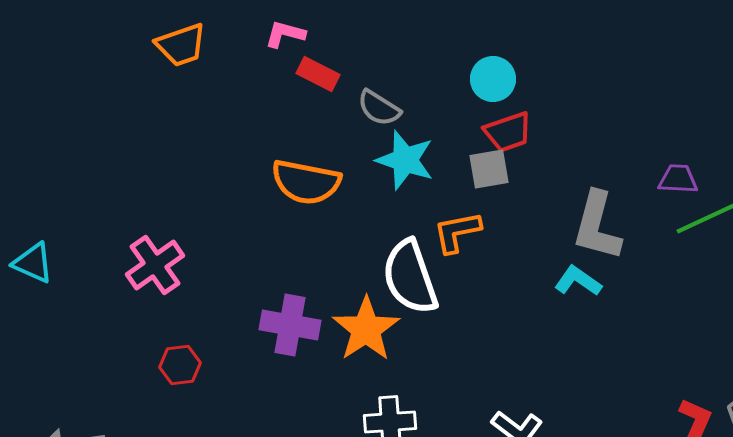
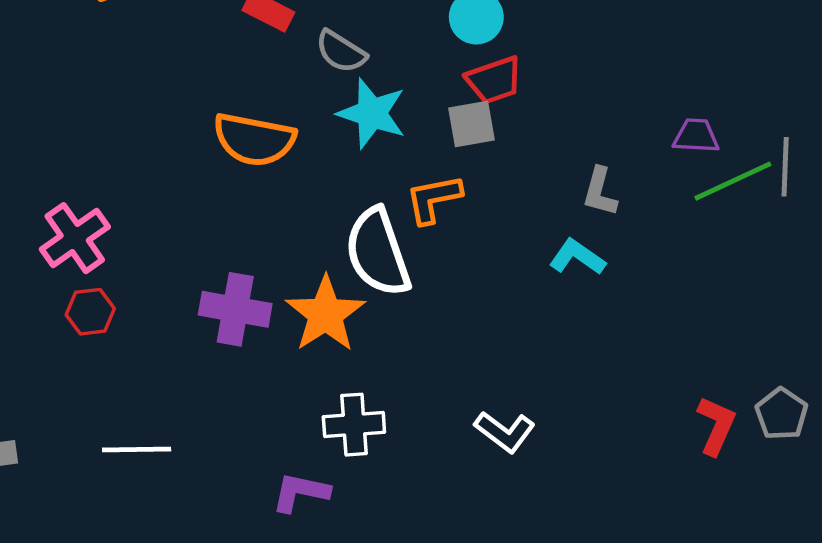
gray L-shape: (597, 226) -> (600, 192), size x0.6
red hexagon: (180, 365) -> (90, 312), moved

